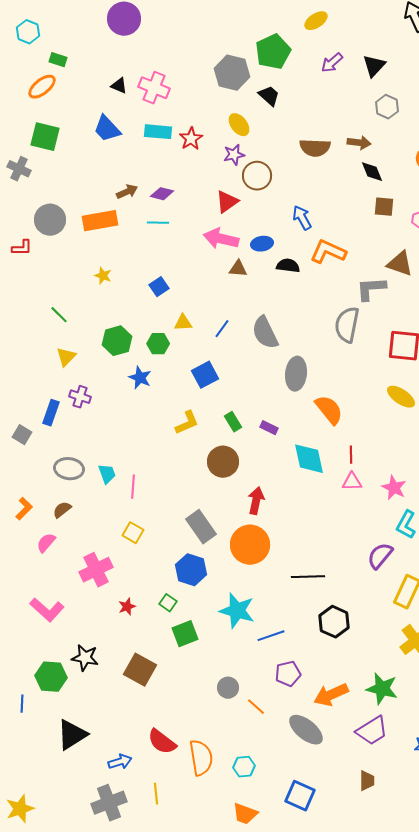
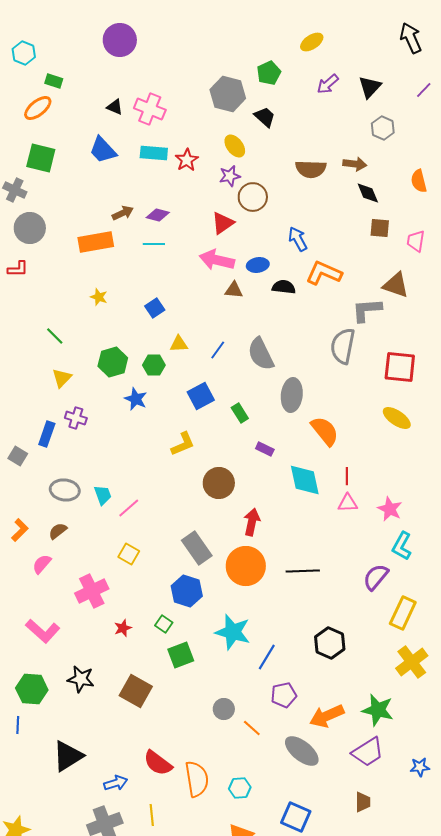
green pentagon: (273, 52) -> (269, 73), size x0.7
gray circle: (50, 220) -> (30, 228), moved
green rectangle: (233, 422) -> (240, 413), moved
pink line: (133, 487) -> (129, 508), turned 45
black line: (308, 577) -> (303, 571), moved
blue line: (271, 636) -> (267, 657), turned -40
green hexagon: (51, 677) -> (32, 689), moved

